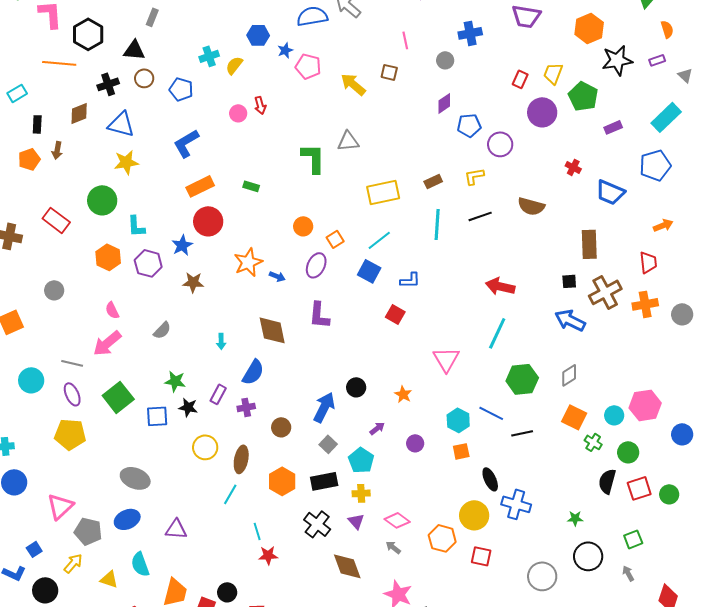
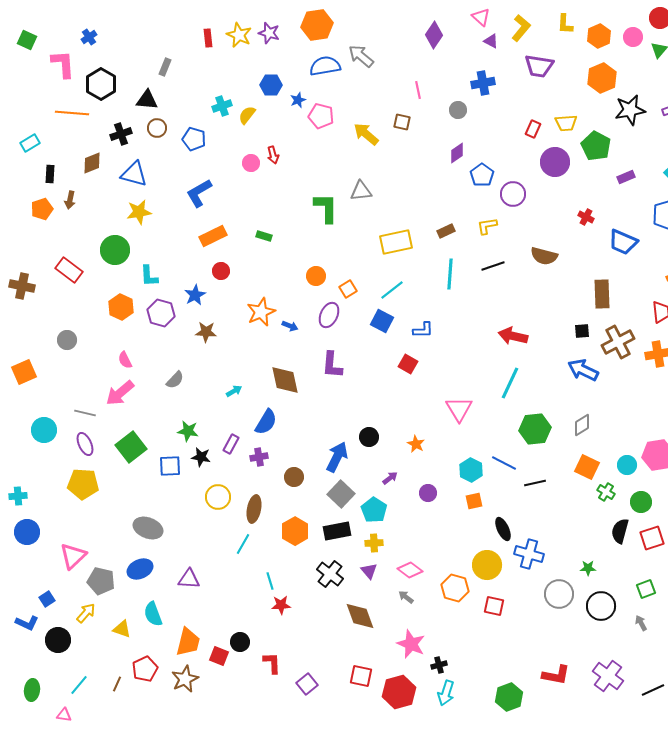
yellow trapezoid: (553, 73) -> (566, 123), turned -115
blue pentagon: (469, 125) -> (482, 175), turned -30
red circle: (208, 221) -> (221, 271), size x0.6
cyan arrow: (221, 341) -> (234, 391), turned -119
gray square: (328, 444) -> (341, 494), size x1.5
gray circle: (542, 576) -> (559, 594), moved

